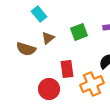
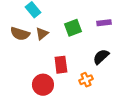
brown semicircle: (26, 49) -> (20, 34), moved
orange cross: (92, 84) -> (86, 80), size x0.6

